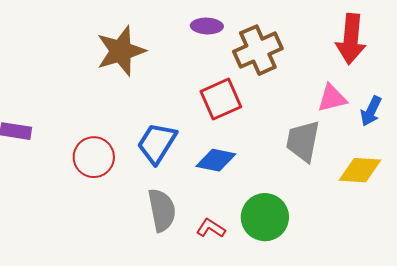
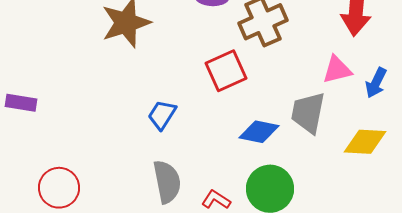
blue trapezoid: (157, 143) -> (162, 115), size x0.7
red circle: (94, 157) -> (59, 188), moved
blue diamond: (216, 160) -> (259, 132), moved

